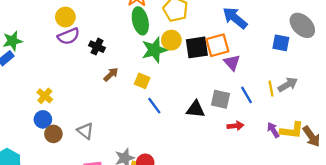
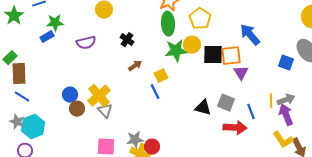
purple semicircle: (69, 36) -> (86, 43), moved
yellow square: (142, 81) -> (161, 76), turned 32
blue line: (247, 95) -> (251, 112), moved
yellow cross: (45, 96) -> (99, 96), moved, size x1.6
blue line: (154, 106) -> (155, 92), moved
red arrow: (235, 126) -> (235, 128), size x1.6
purple arrow: (273, 130) -> (286, 115), moved, size x1.5
yellow L-shape: (292, 130) -> (283, 140), turned 40

